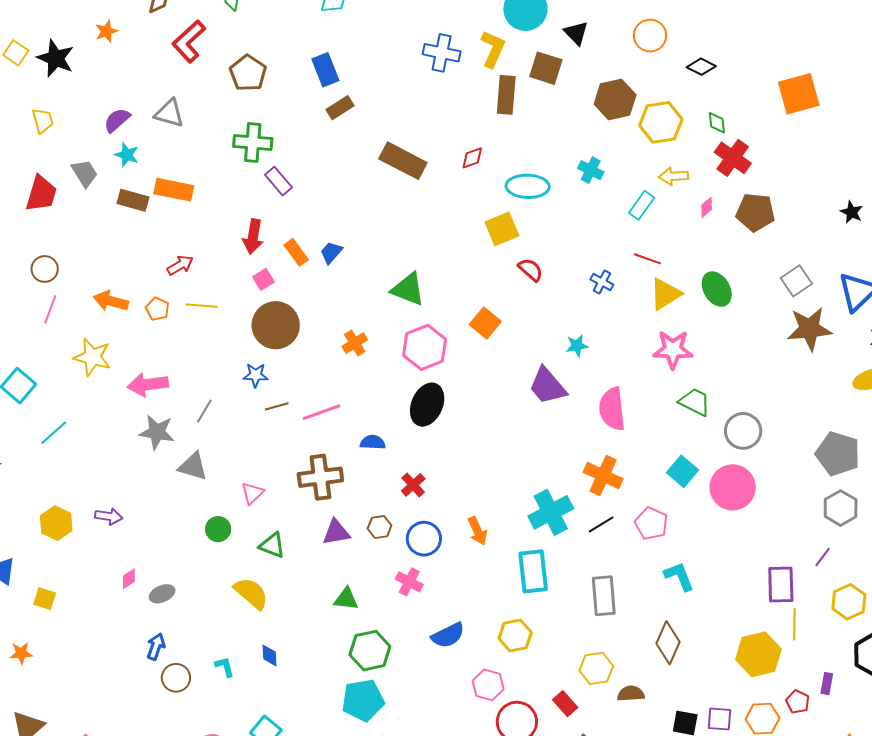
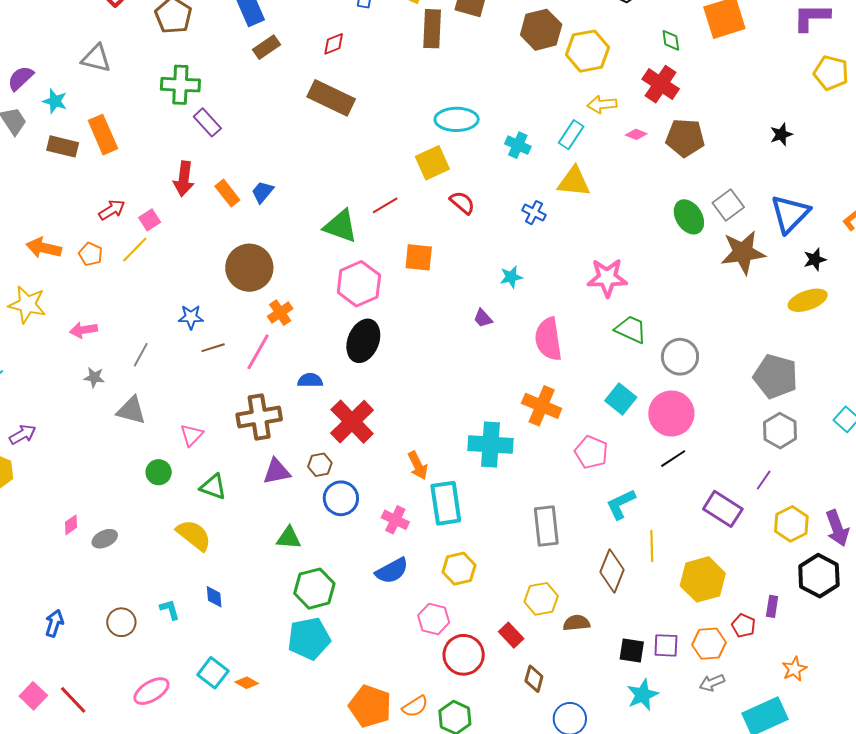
purple semicircle: (117, 120) -> (21, 78), moved
green diamond: (717, 123) -> (671, 40), moved
red diamond: (472, 158) -> (334, 44), moved
cyan cross: (591, 170) -> (518, 145), moved
orange rectangle: (174, 190) -> (103, 135), turned 57
pink diamond: (707, 207) -> (636, 134), turned 65
black star: (852, 212) -> (781, 134), turned 30
red line: (647, 259) -> (385, 205), moved, turned -48
pink square: (263, 279) -> (150, 220), moved
green ellipse: (717, 289) -> (689, 217), moved
yellow triangle: (665, 294) -> (574, 182), moved, turned 39
yellow line: (202, 306) -> (135, 249), turned -48
orange square: (485, 323) -> (419, 257), turned -32
brown circle: (276, 325) -> (249, 268), moved
orange cross: (355, 343) -> (280, 313), moved
pink arrow: (148, 385) -> (84, 330), size x0.7
purple trapezoid: (547, 386) -> (483, 318), size x0.5
pink line: (321, 412) -> (258, 352), turned -39
gray star: (157, 432) -> (94, 377), size x0.6
red cross: (413, 485) -> (352, 422), size x1.8
cyan cross: (551, 512) -> (490, 444), turned 33
purple arrow: (109, 516) -> (23, 434), moved, turned -36
black line: (601, 524) -> (673, 459), moved
blue circle: (424, 539) -> (341, 498), moved
cyan rectangle: (533, 571) -> (446, 503), moved
cyan L-shape: (679, 576) -> (621, 504), turned -92
pink cross: (409, 582) -> (395, 520), moved
purple rectangle: (781, 585) -> (723, 509), turned -54
yellow line: (794, 624) -> (652, 546), moved
blue arrow: (156, 646) -> (54, 623), moved

